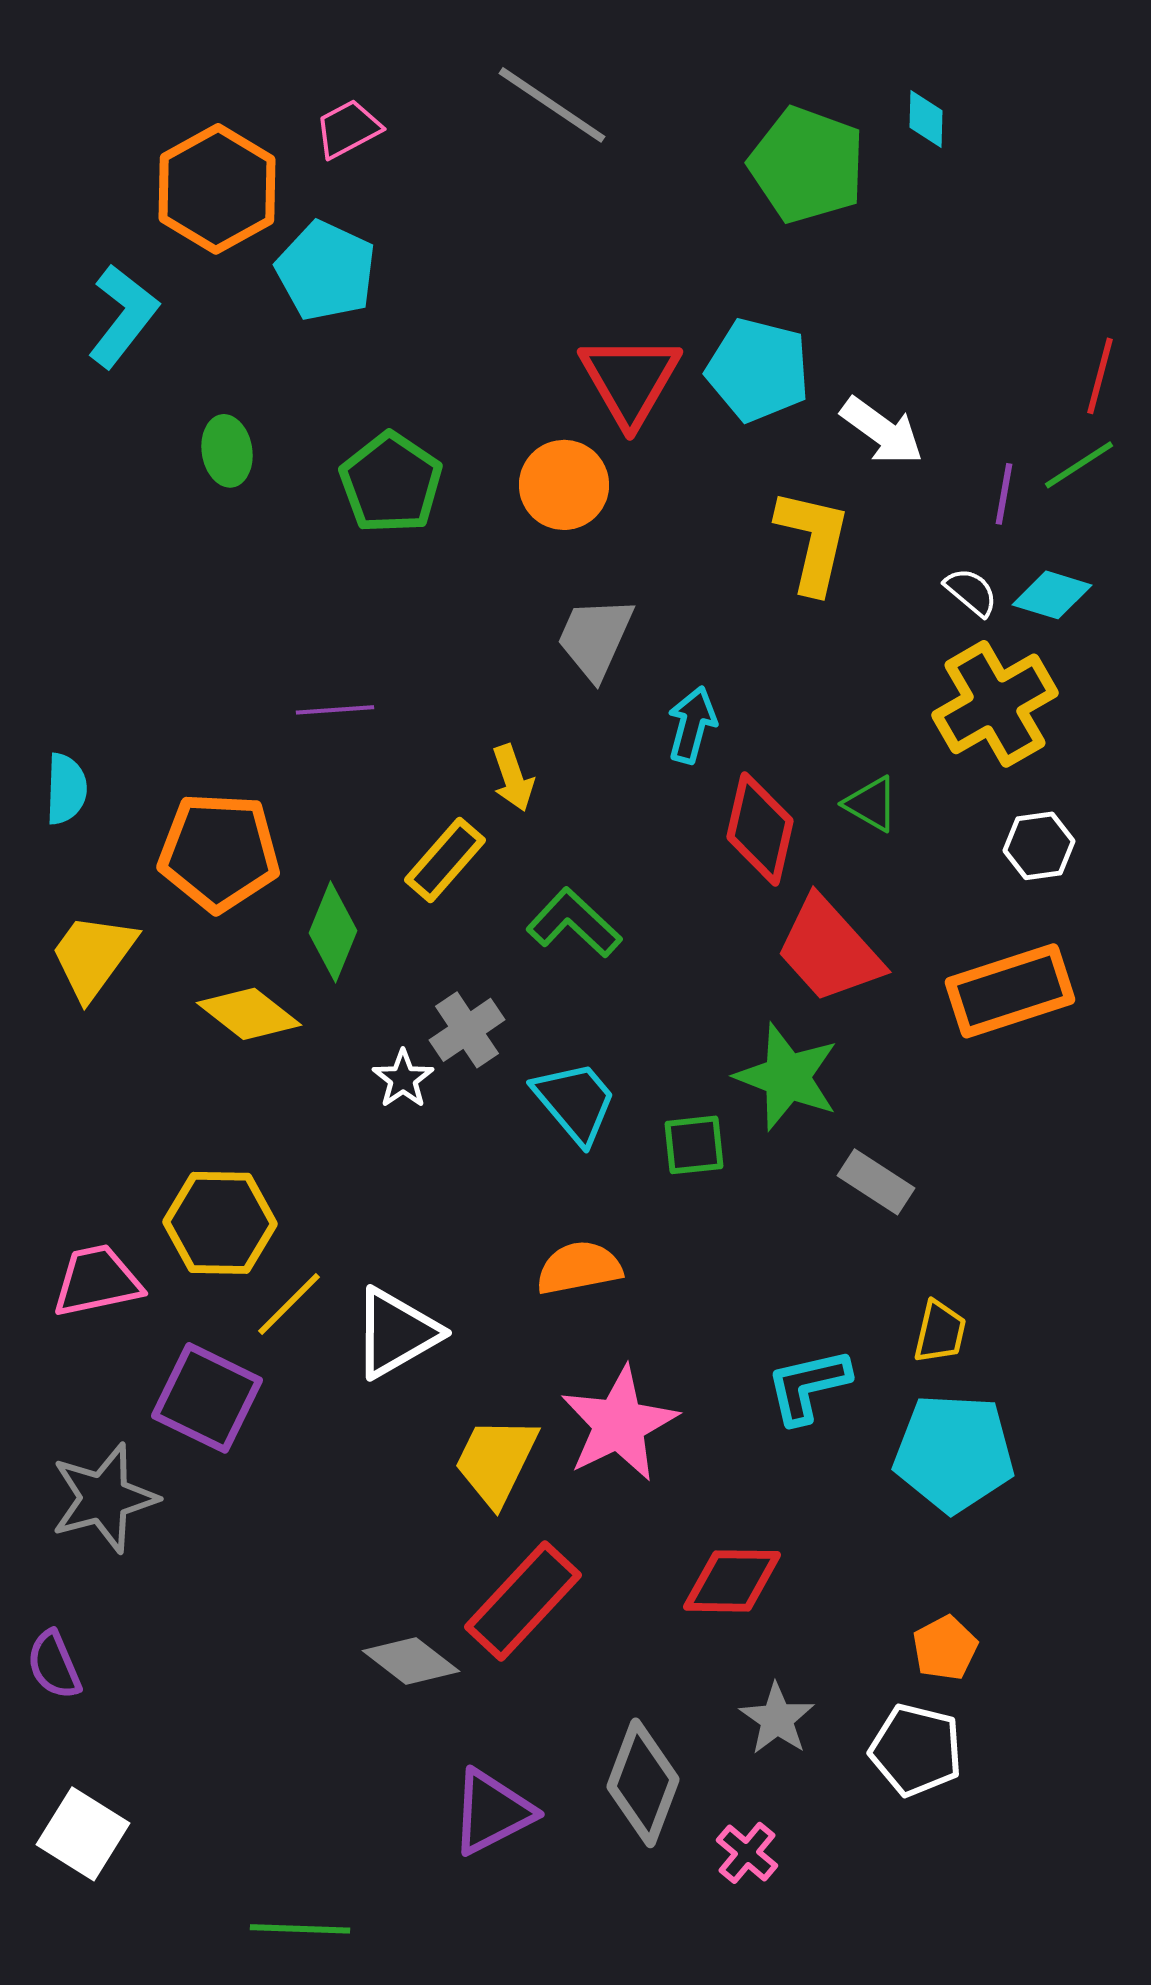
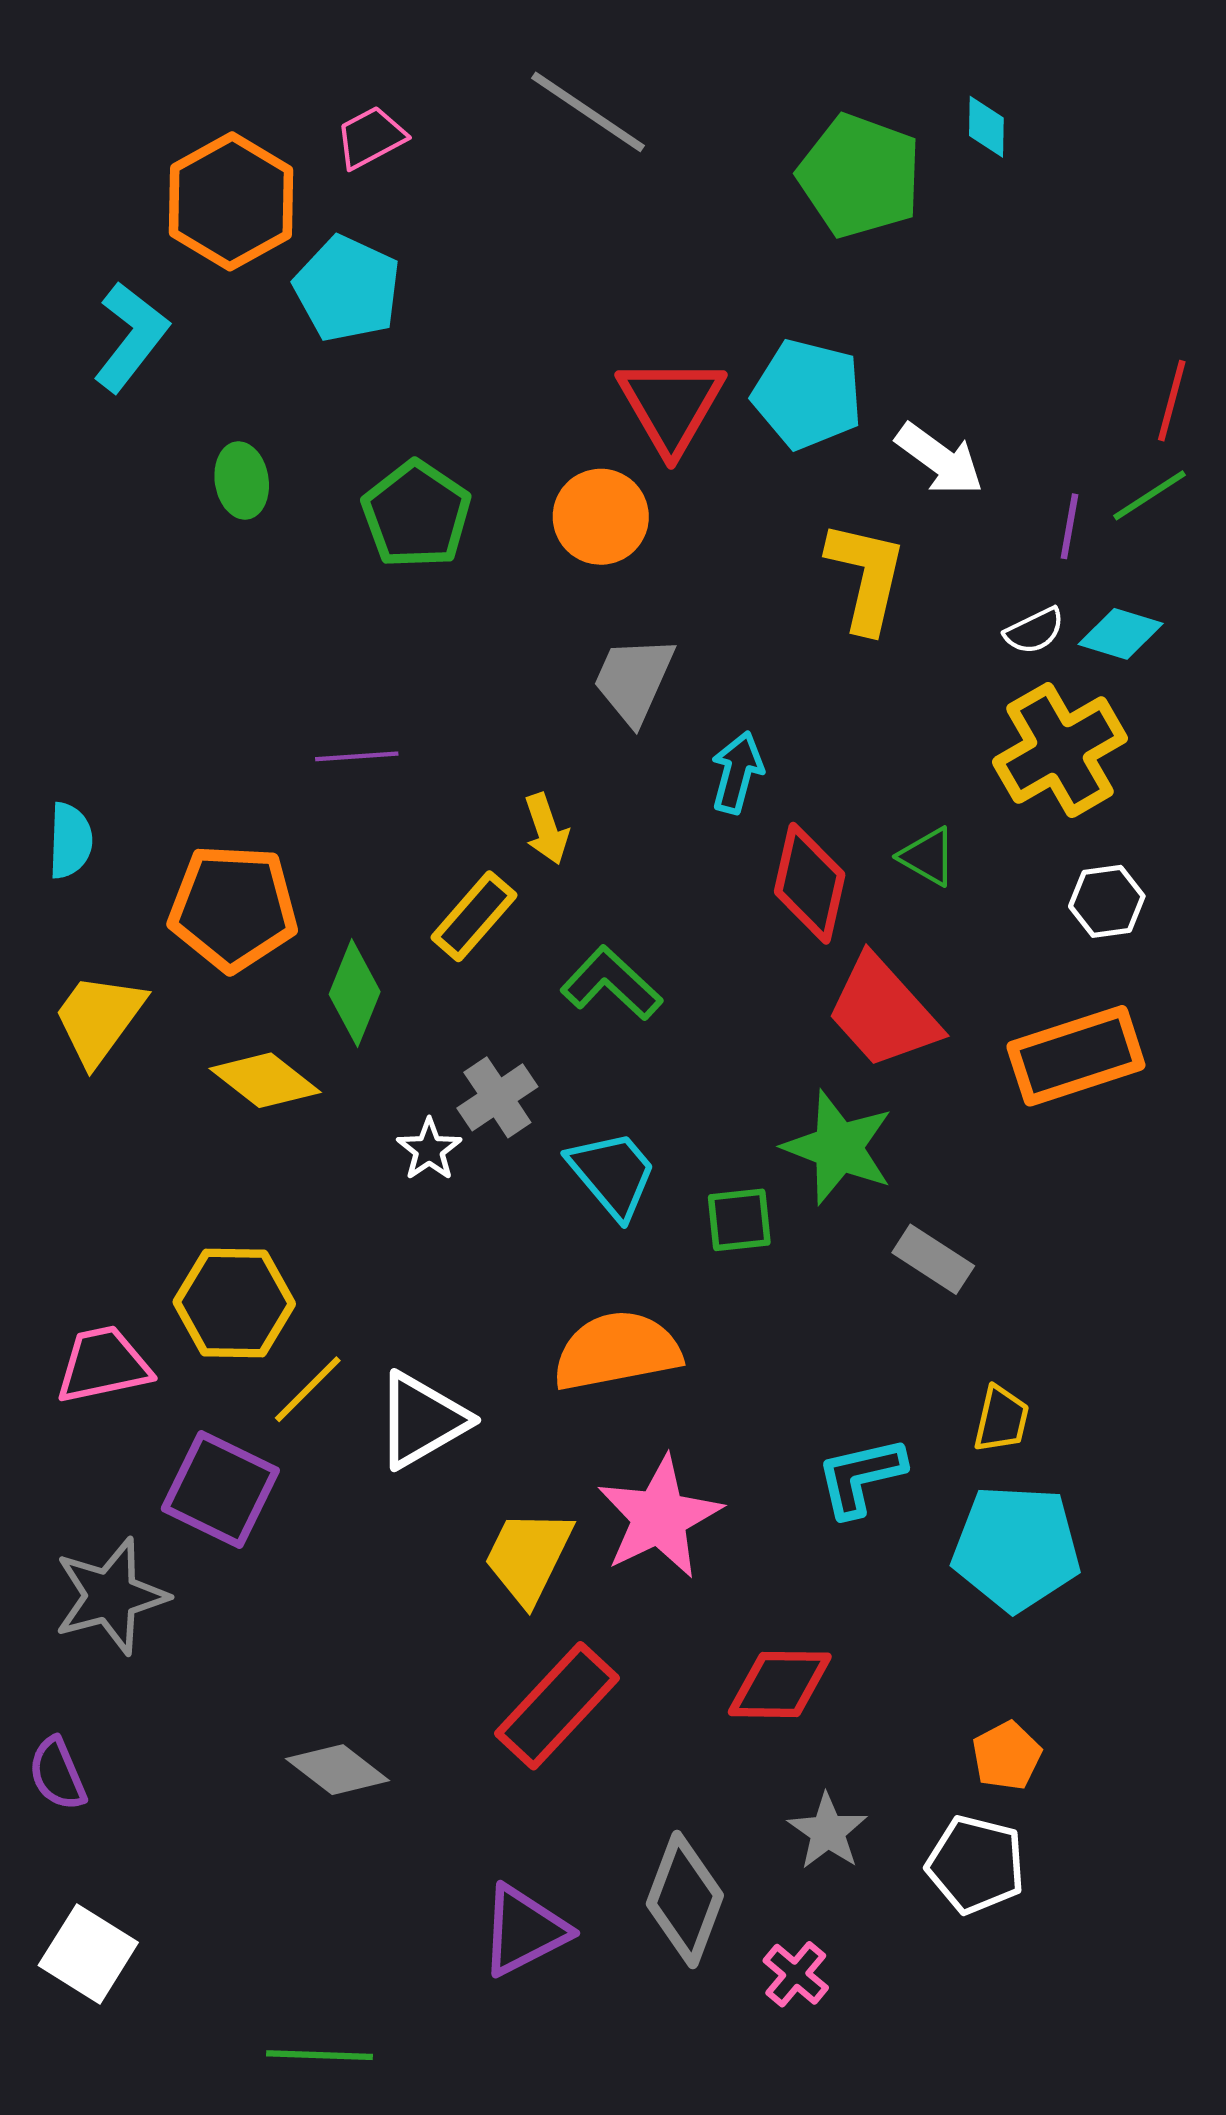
white semicircle: (971, 592) -> (1034, 631), turned 114
orange semicircle: (579, 1268) -> (617, 1351), size x1.4
gray diamond: (411, 1661) -> (338, 1770), moved

